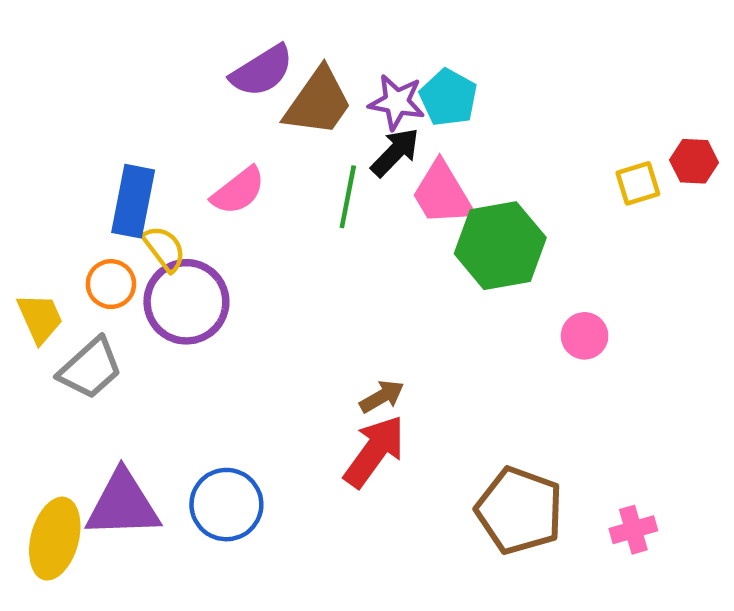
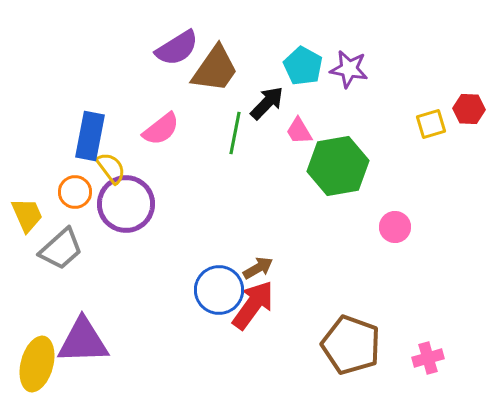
purple star: (397, 102) -> (349, 69), moved
pink trapezoid: (442, 194) -> (299, 131), size x0.6
blue circle: (226, 505) -> (219, 290), moved

